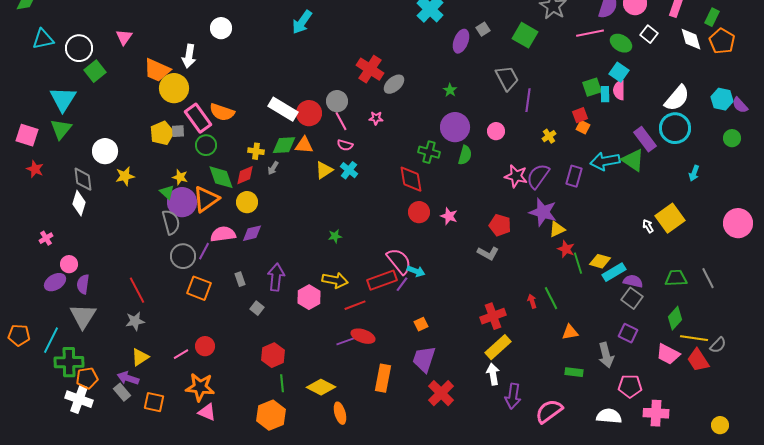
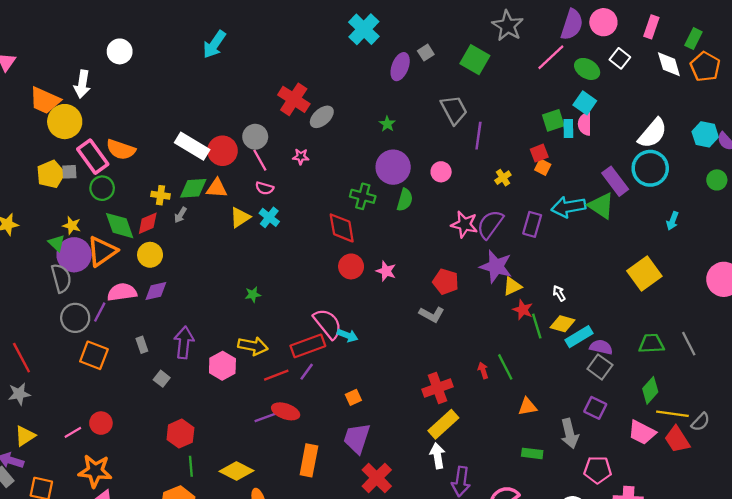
pink line: (590, 33) -> (551, 57), turned -32
white arrow: (648, 226) -> (559, 293), moved
purple line: (402, 284) -> (307, 372), moved

